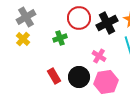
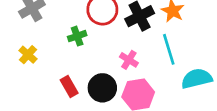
yellow cross: (23, 39) -> (28, 55), moved

